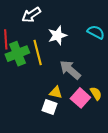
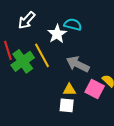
cyan semicircle: (96, 32) -> (73, 25), moved

